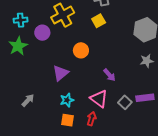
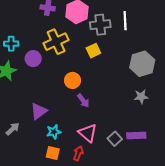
purple triangle: (60, 73) -> (39, 111), moved
purple arrow: (109, 75) -> (83, 101), moved

